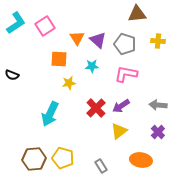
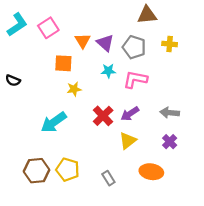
cyan star: (92, 66) -> (108, 71), moved
cyan arrow: (50, 114) -> (54, 122), turned 30

